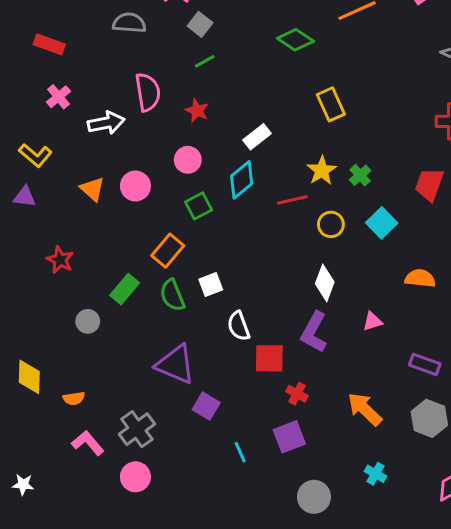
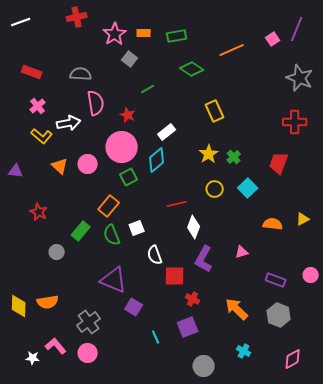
gray semicircle: (129, 23) -> (81, 74), moved
green line: (205, 61) -> (148, 89), moved
yellow L-shape: (35, 155) -> (42, 136), moved
pink circle: (188, 160) -> (122, 147), size x1.8
red line: (292, 200) -> (177, 204), moved
white diamond: (325, 283) -> (194, 227), moved
yellow diamond: (29, 377) -> (19, 306), moved
orange semicircle: (74, 398) -> (48, 302), size x1.5
pink L-shape: (88, 443) -> (56, 346), moved
white star: (23, 485) -> (33, 358), moved

